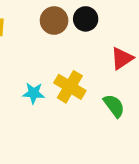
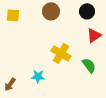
black circle: (86, 19) -> (87, 11), moved
cyan star: (34, 93) -> (38, 76), moved

